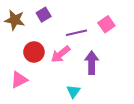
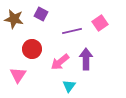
purple square: (44, 15) -> (41, 14), turned -32
pink arrow: (61, 54) -> (60, 62), moved
pink triangle: (19, 80) -> (18, 75), turned -30

